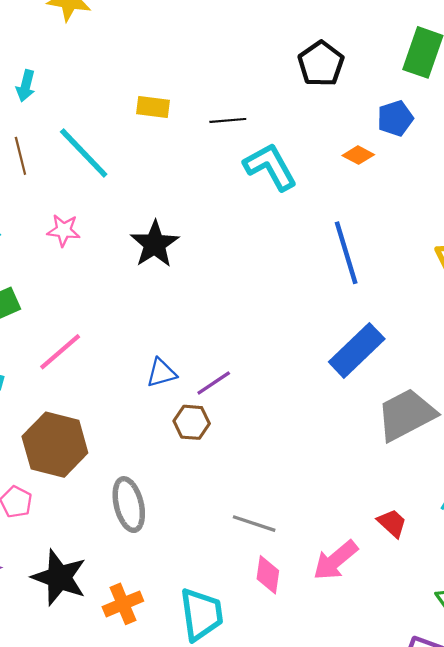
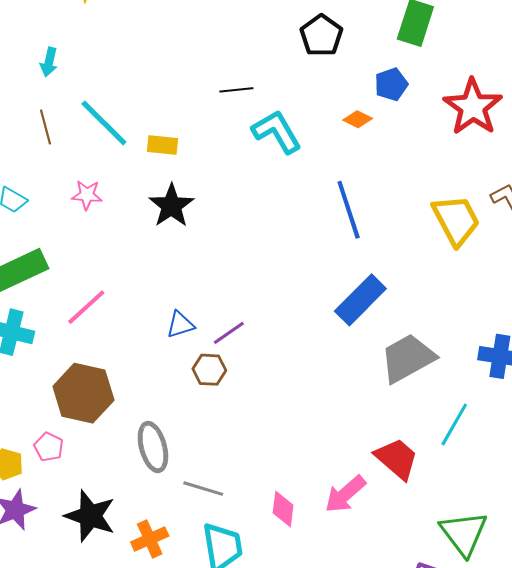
yellow rectangle: (153, 107) -> (163, 145), moved
red trapezoid: (392, 523) -> (397, 459), size x1.6
gray line: (254, 524) -> (203, 489), moved

